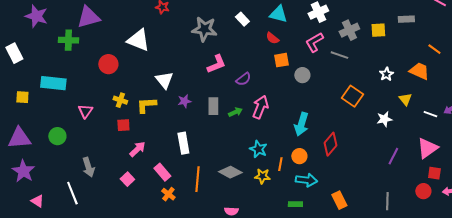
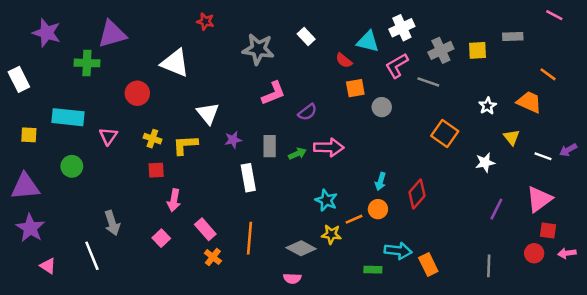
cyan triangle: (278, 14) -> (368, 42), moved
pink arrow: (260, 107) -> (329, 147), turned 70
pink triangle: (85, 111) -> (108, 136), moved
cyan arrow: (301, 124) -> (380, 181), moved, size x0.6
green circle: (57, 136) -> (72, 166), moved
white rectangle: (183, 143) -> (248, 178), moved
pink arrow: (137, 149) -> (174, 200), turned 144
orange line: (280, 164) -> (354, 219), turned 56
gray diamond: (230, 172) -> (301, 248), moved
cyan arrow: (306, 180) -> (398, 251), moved

